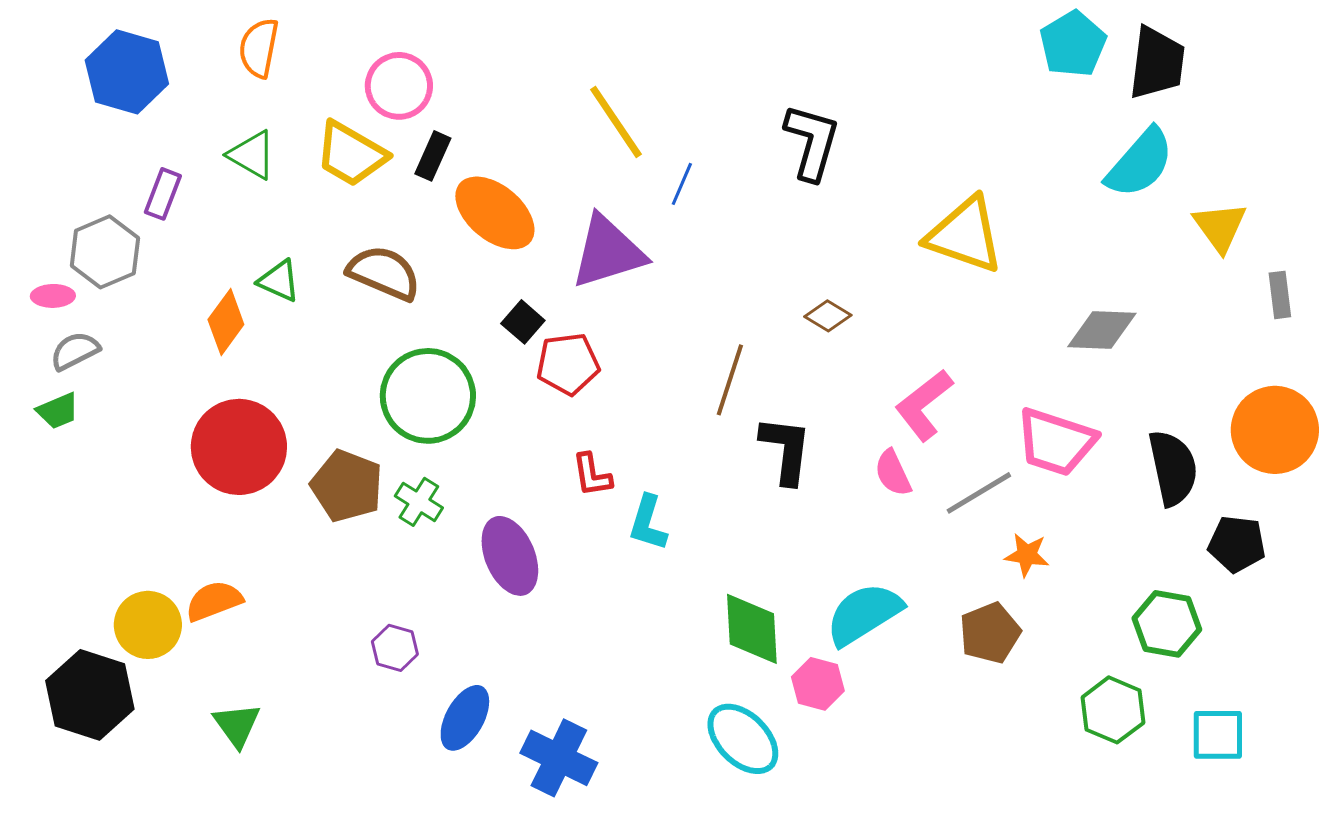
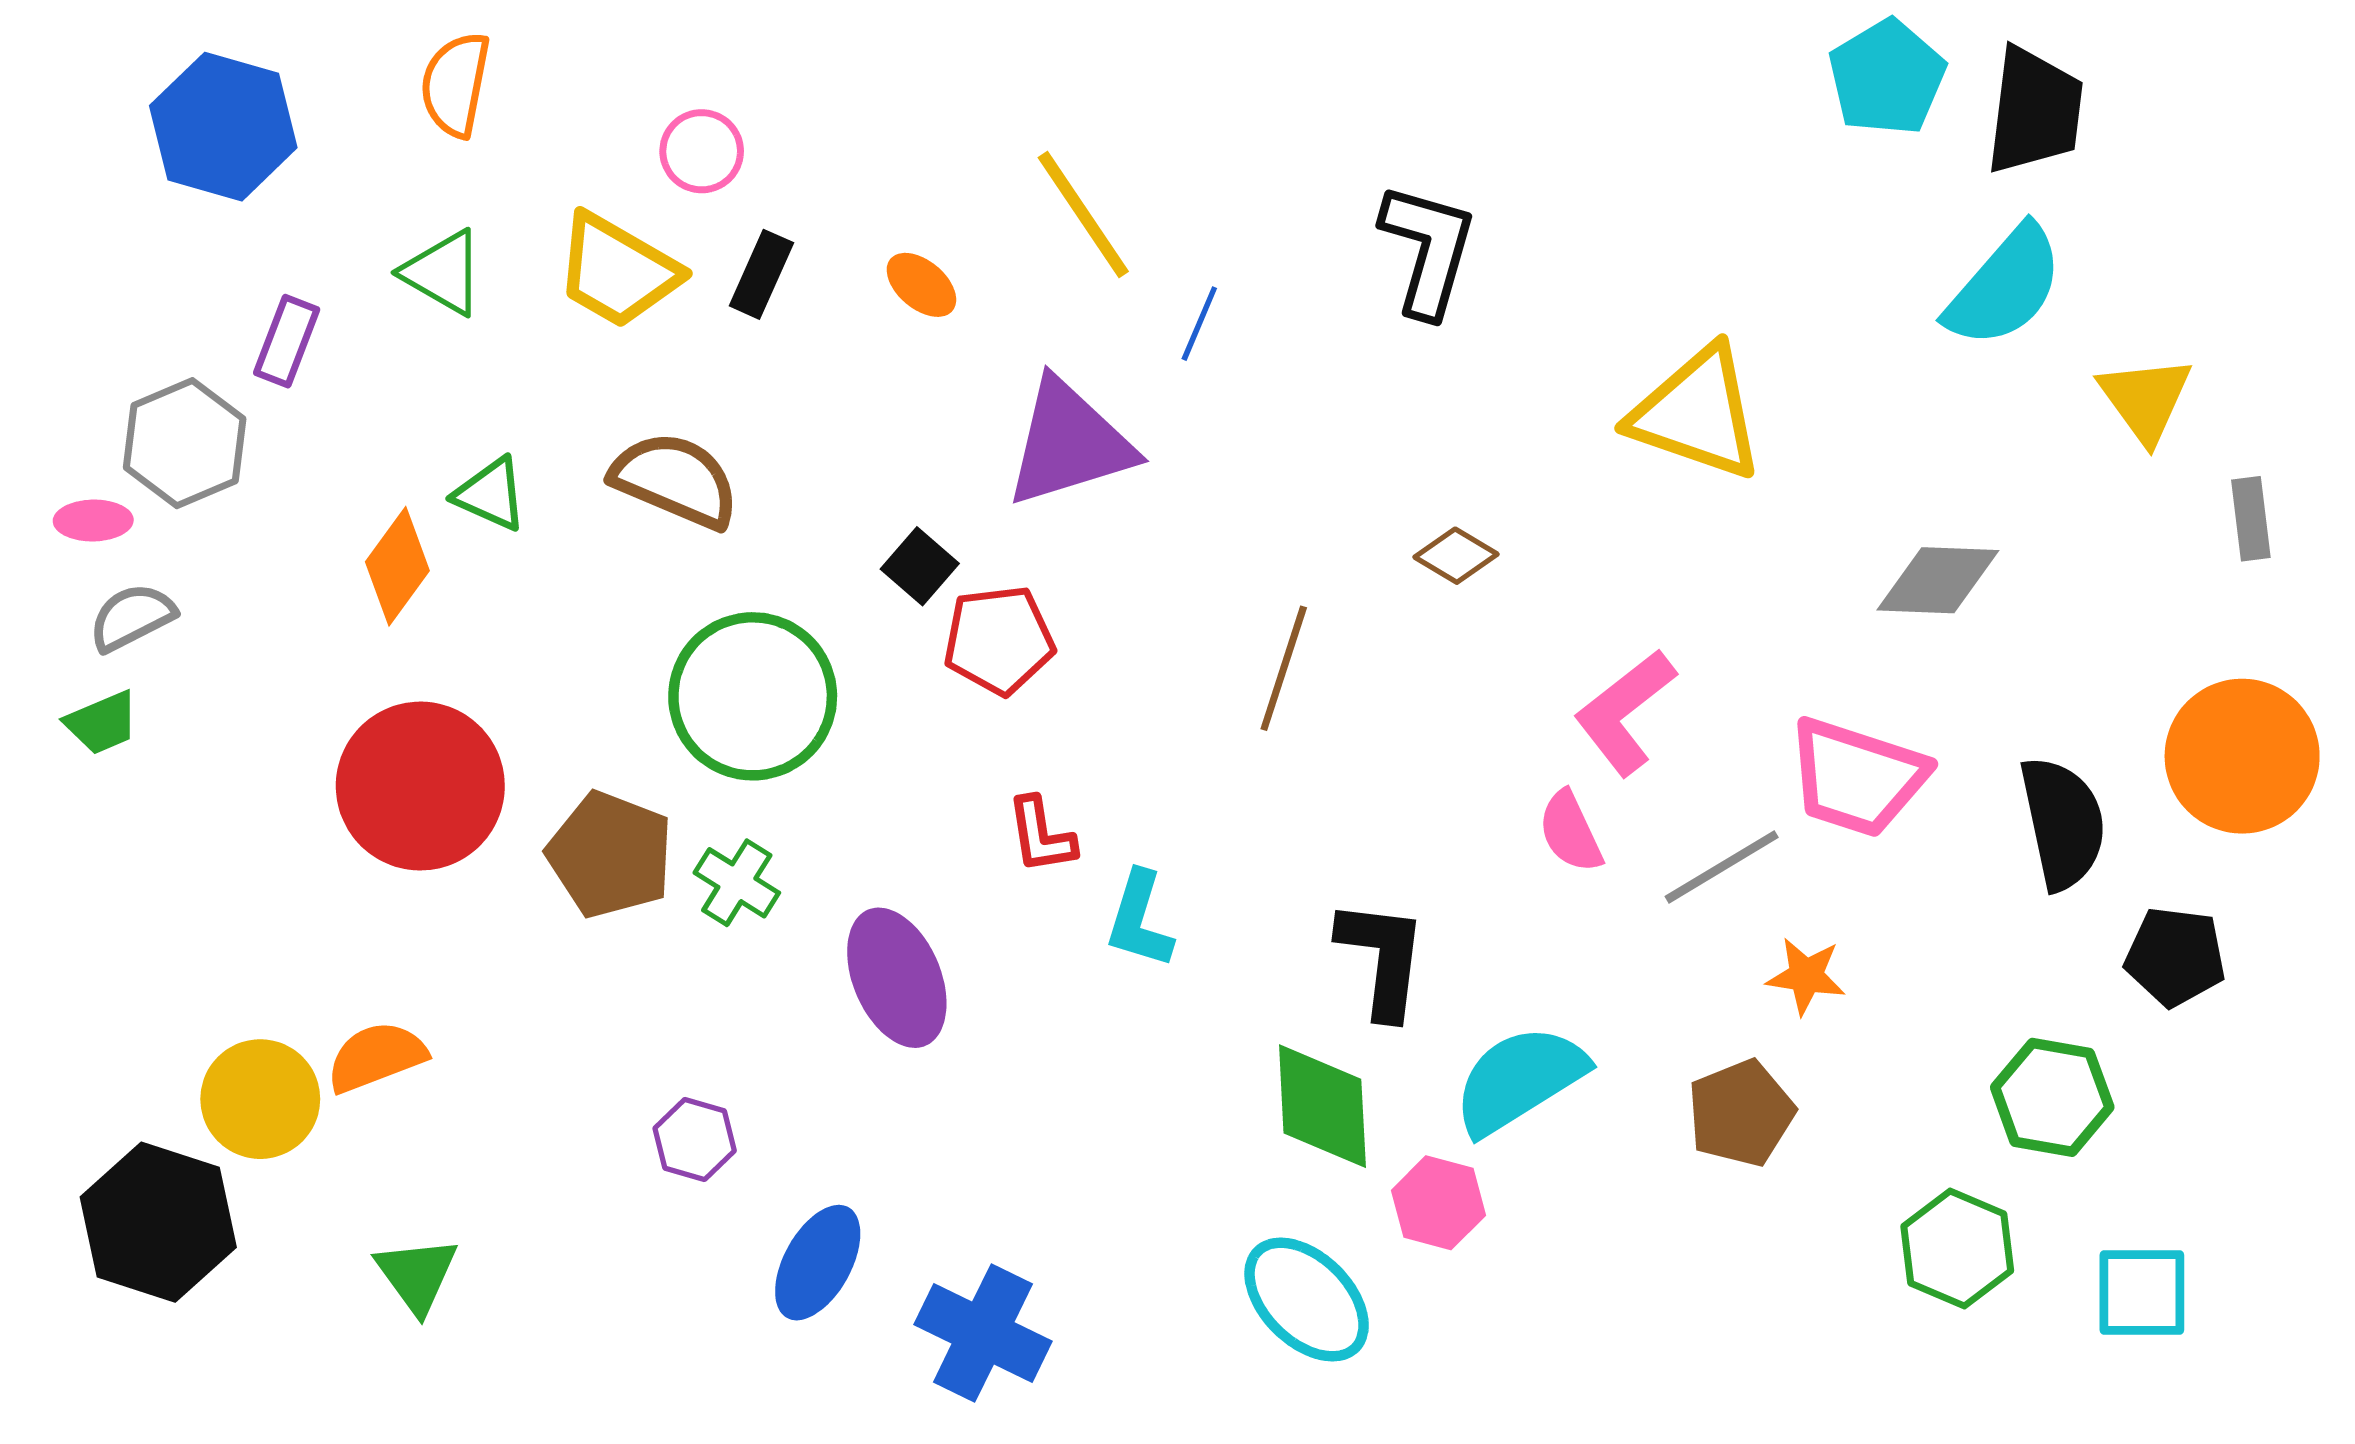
pink circle: (399, 86) -> (702, 151), size x0.7
orange ellipse: (495, 213) -> (921, 285), moved, size x0.5
black L-shape: (786, 450) -> (1382, 958), moved

